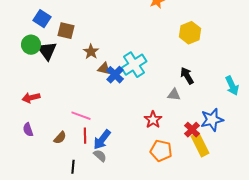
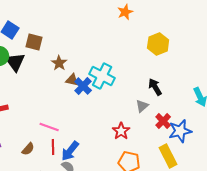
cyan cross: (134, 65) -> (102, 76), turned -30
gray triangle: (174, 95) -> (142, 106), turned -48
red cross: (192, 130) -> (163, 121), moved

